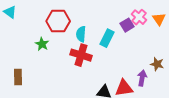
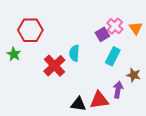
cyan semicircle: (81, 34) -> (74, 53), moved
cyan rectangle: (107, 38) -> (113, 56), moved
red cross: (81, 55) -> (54, 66), turned 30

